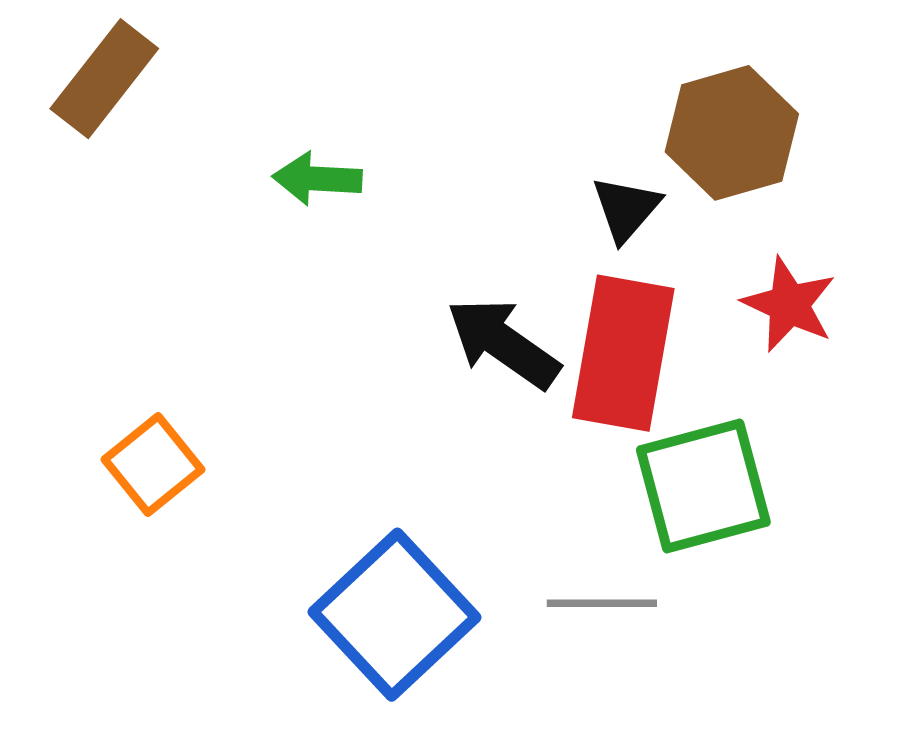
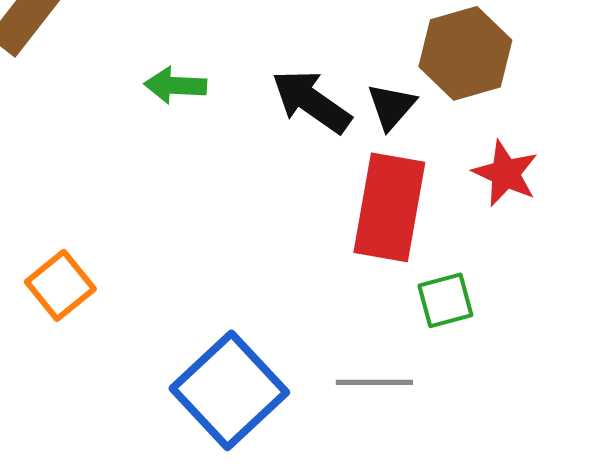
black arrow: (503, 343) -> (311, 101), moved
green square: (703, 486) -> (445, 300), size x0.6

